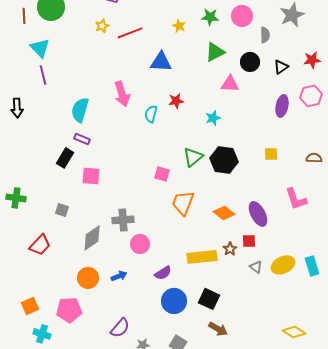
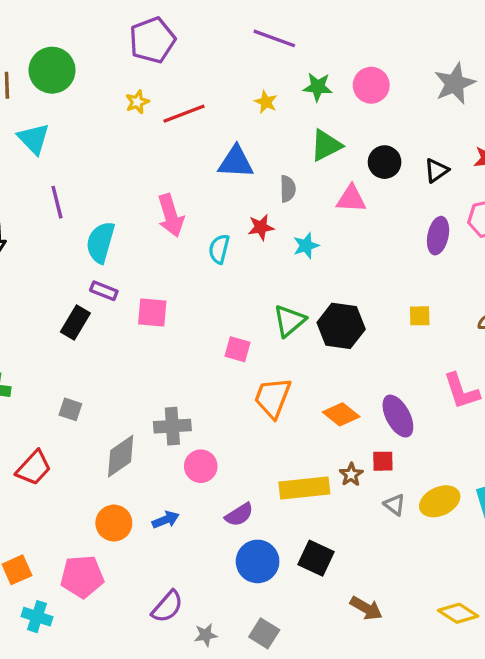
gray semicircle: (265, 35) -> (288, 189), moved
purple line: (43, 75) -> (57, 202), moved
cyan star: (213, 118) -> (306, 246), moved
pink square: (91, 176) -> (152, 312), moved
brown arrow: (218, 329) -> (366, 608), moved

